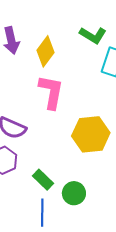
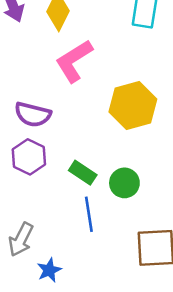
pink L-shape: (51, 92) -> (74, 61), turned -123

